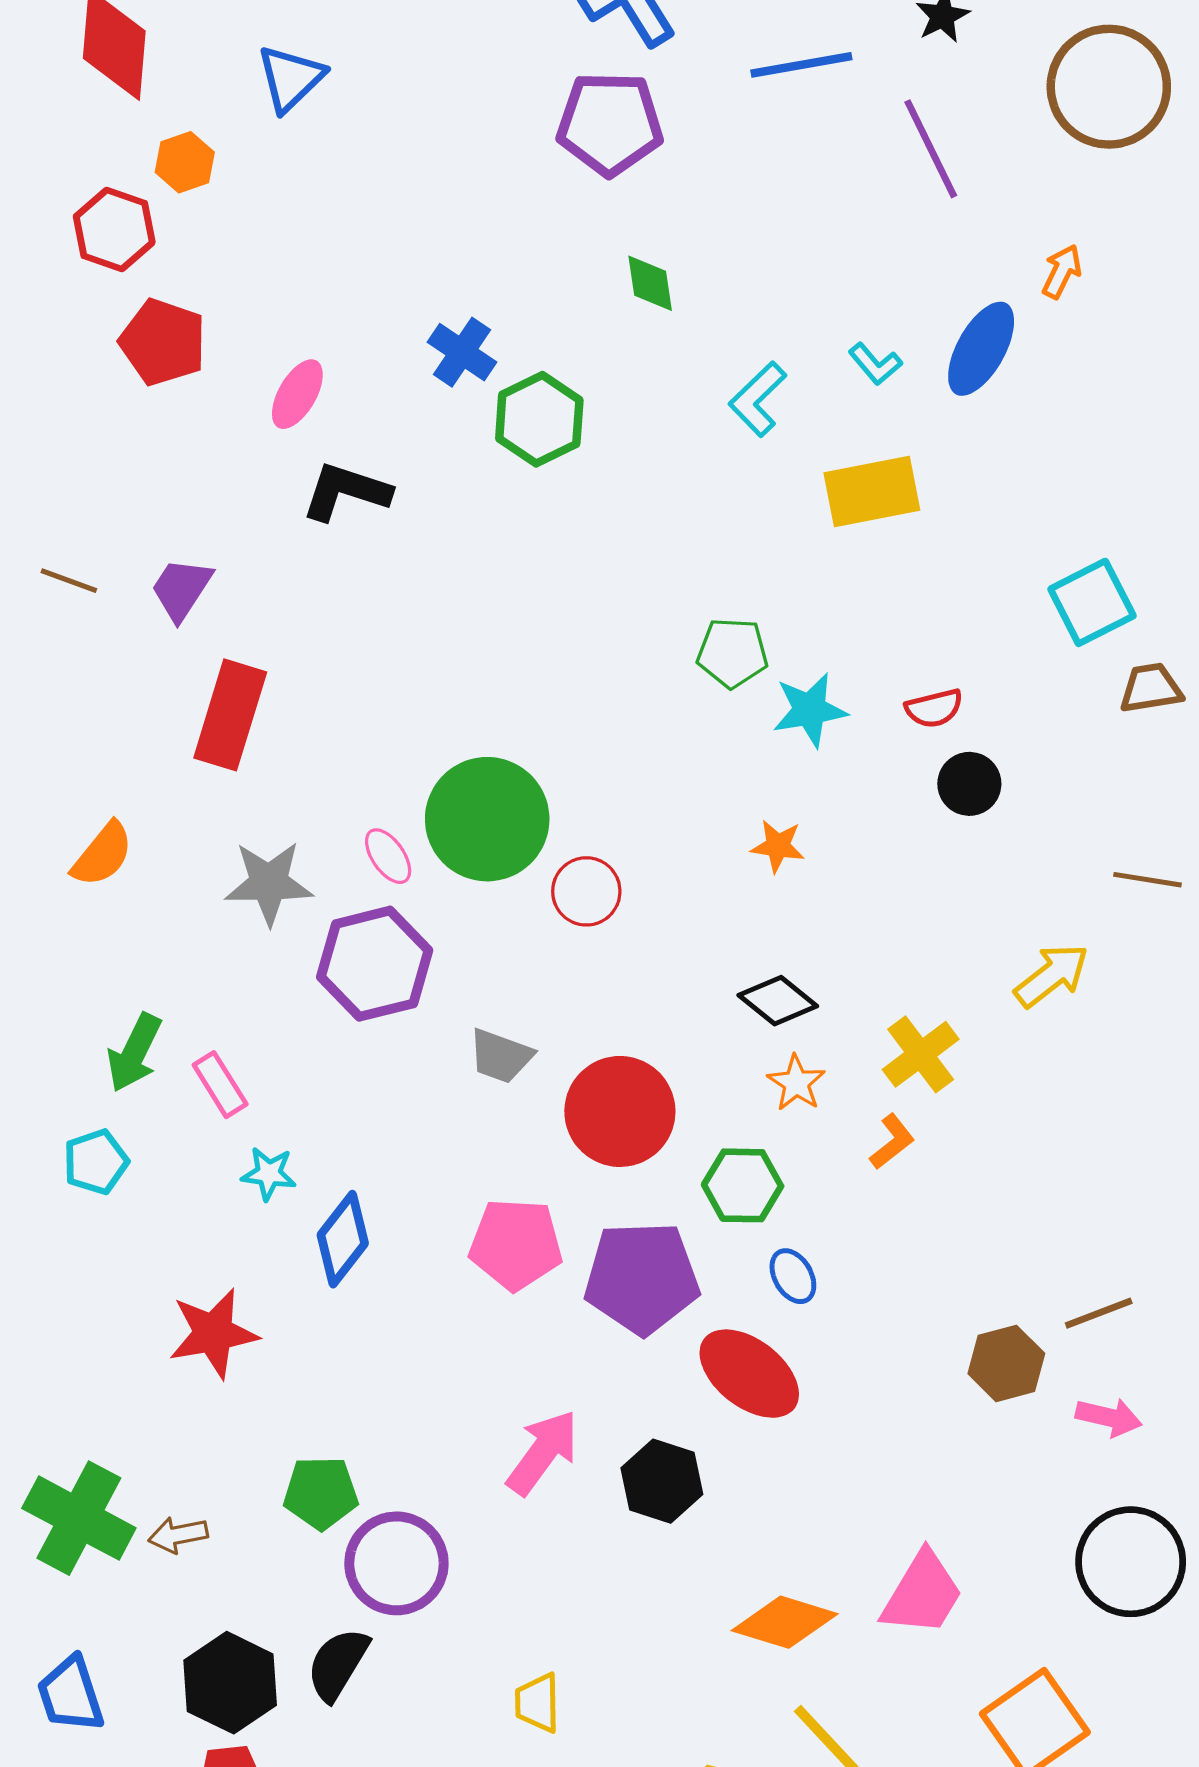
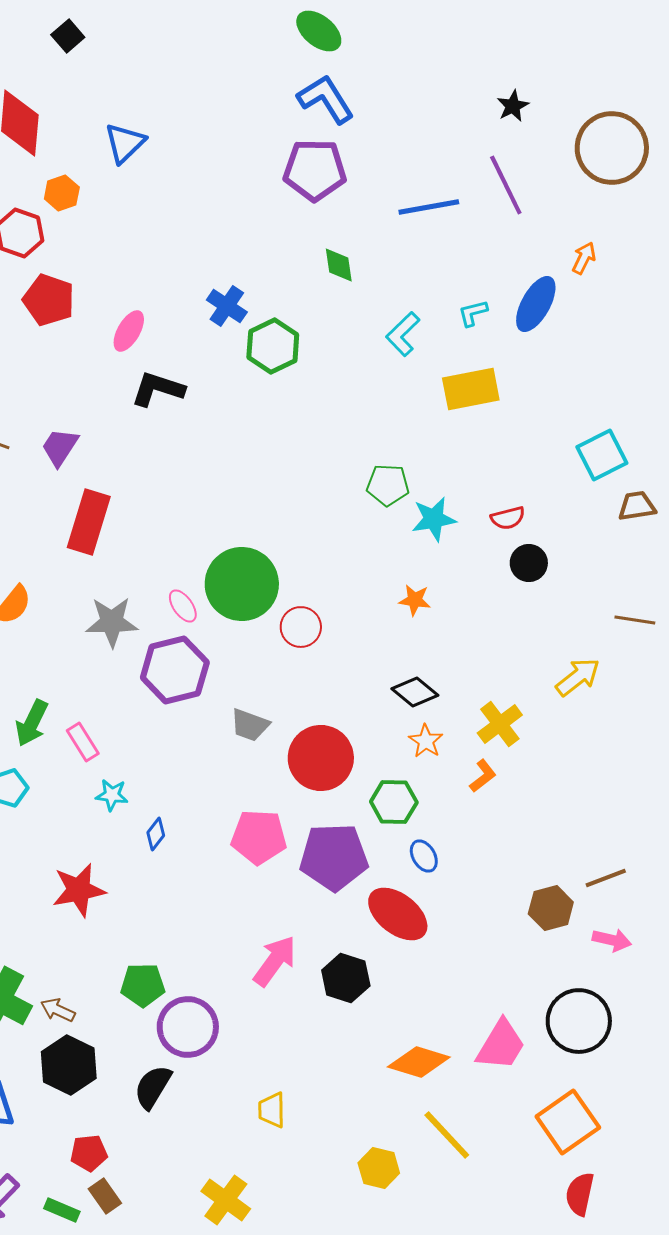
blue line: (801, 65) -> (429, 207), moved
cyan L-shape: (875, 364) -> (473, 313), turned 116
blue diamond: (343, 1239) -> (156, 834), size x0.6
brown arrow: (178, 1535) -> (58, 1010), turned 36
black circle: (1131, 1562) -> (579, 1021), moved
black hexagon: (230, 1683) -> (69, 1065), moved

